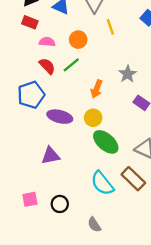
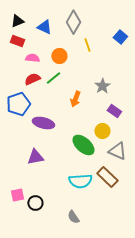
red semicircle: (47, 66) -> (32, 79), turned -70
yellow circle: (93, 118) -> (102, 131), moved
cyan semicircle: (102, 183) -> (80, 181), turned -55
black circle: (60, 204) -> (35, 203), moved

